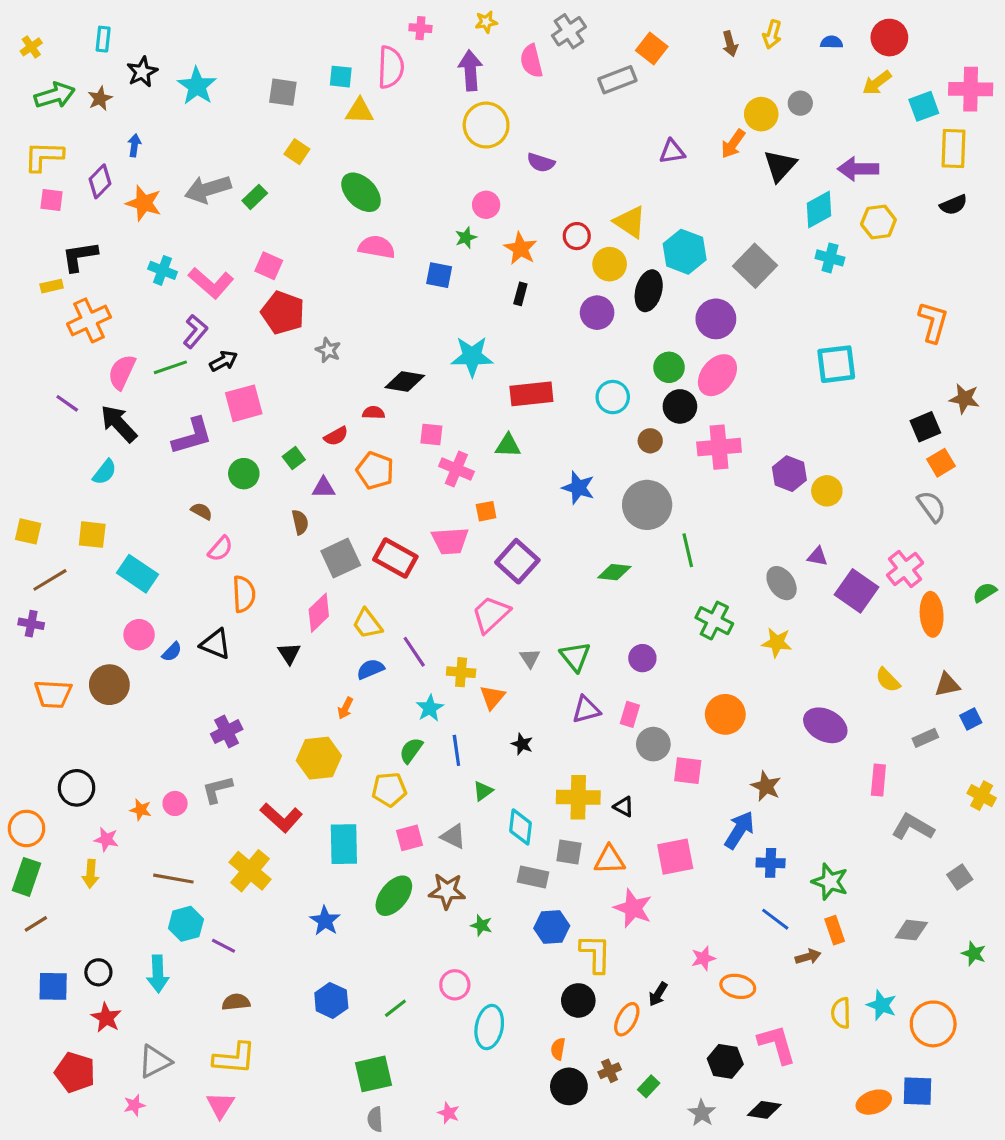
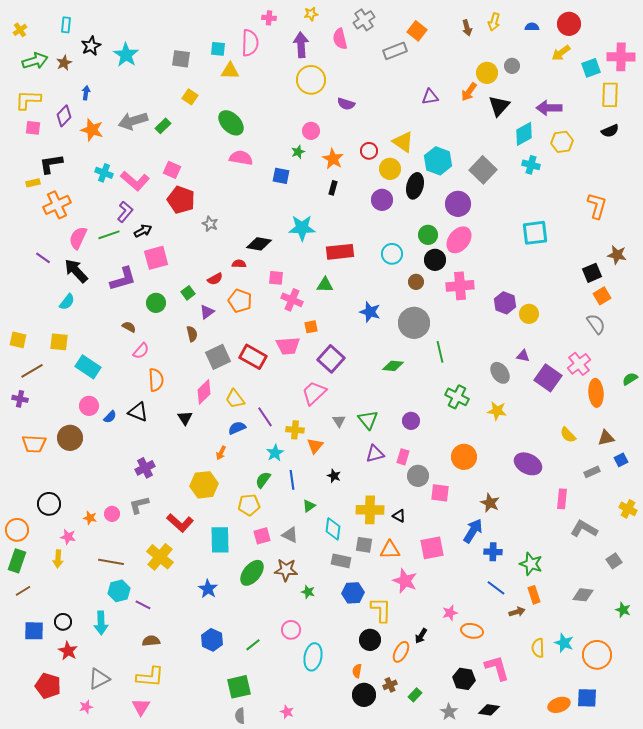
purple triangle: (324, 488) -> (207, 312), turned -35

